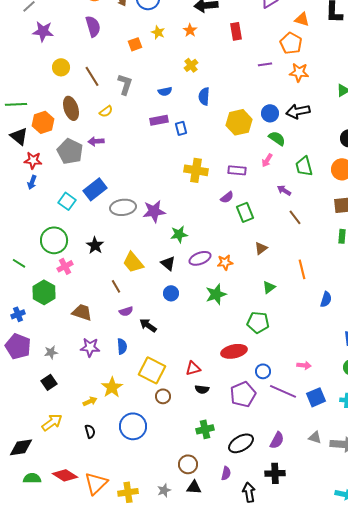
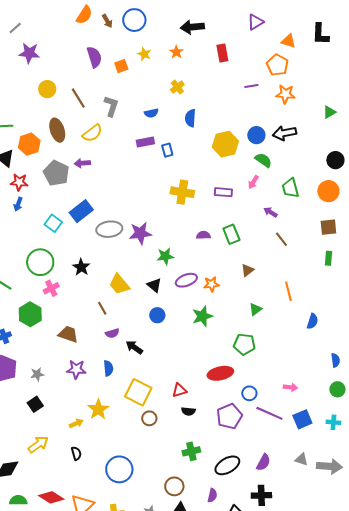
purple semicircle: (93, 26) -> (94, 57), moved
yellow semicircle: (106, 111) -> (92, 133), size x1.5
purple semicircle: (227, 197) -> (203, 235), moved, turned -144
blue circle: (133, 426) -> (119, 469), moved

